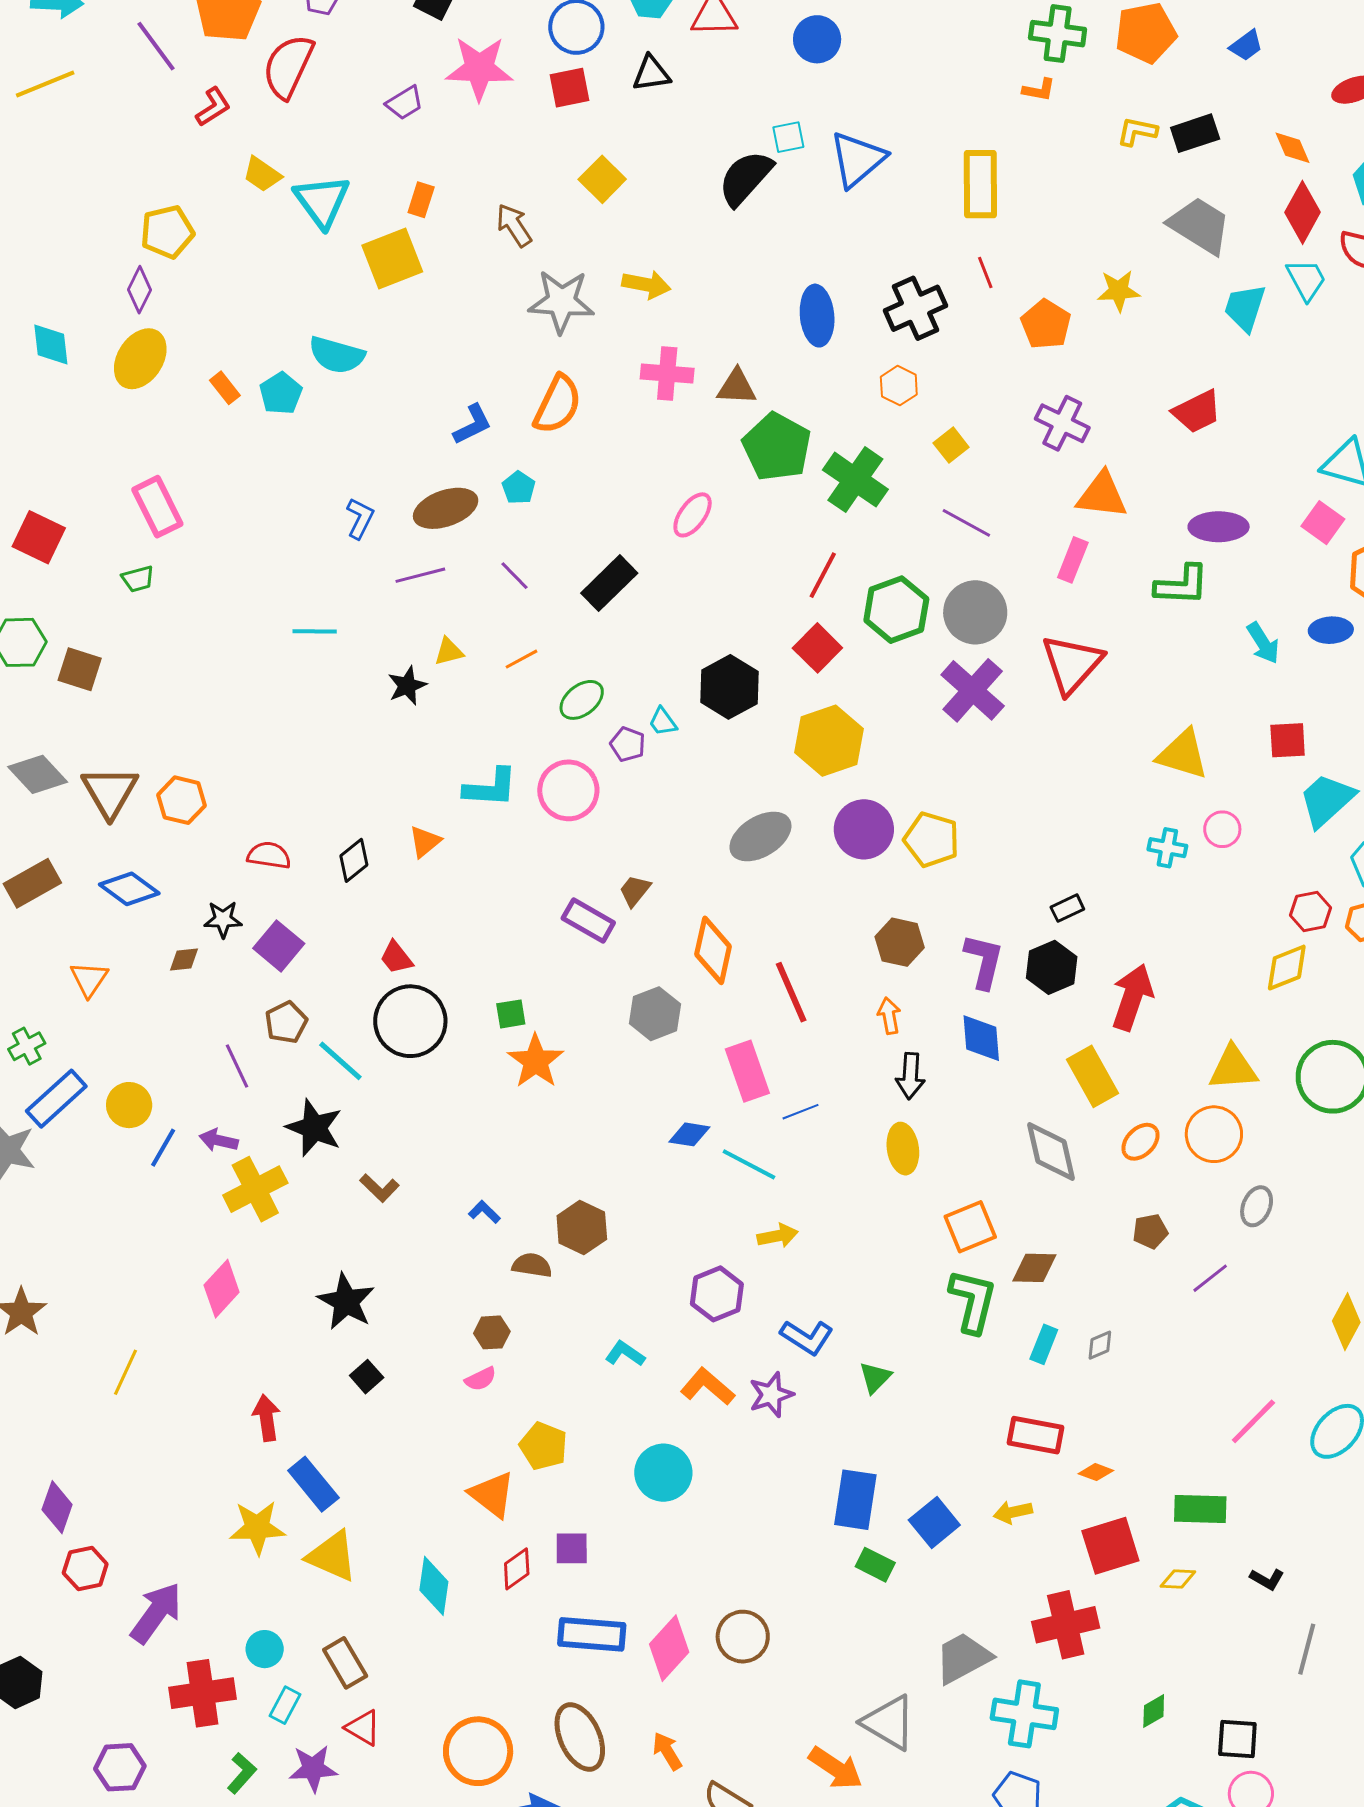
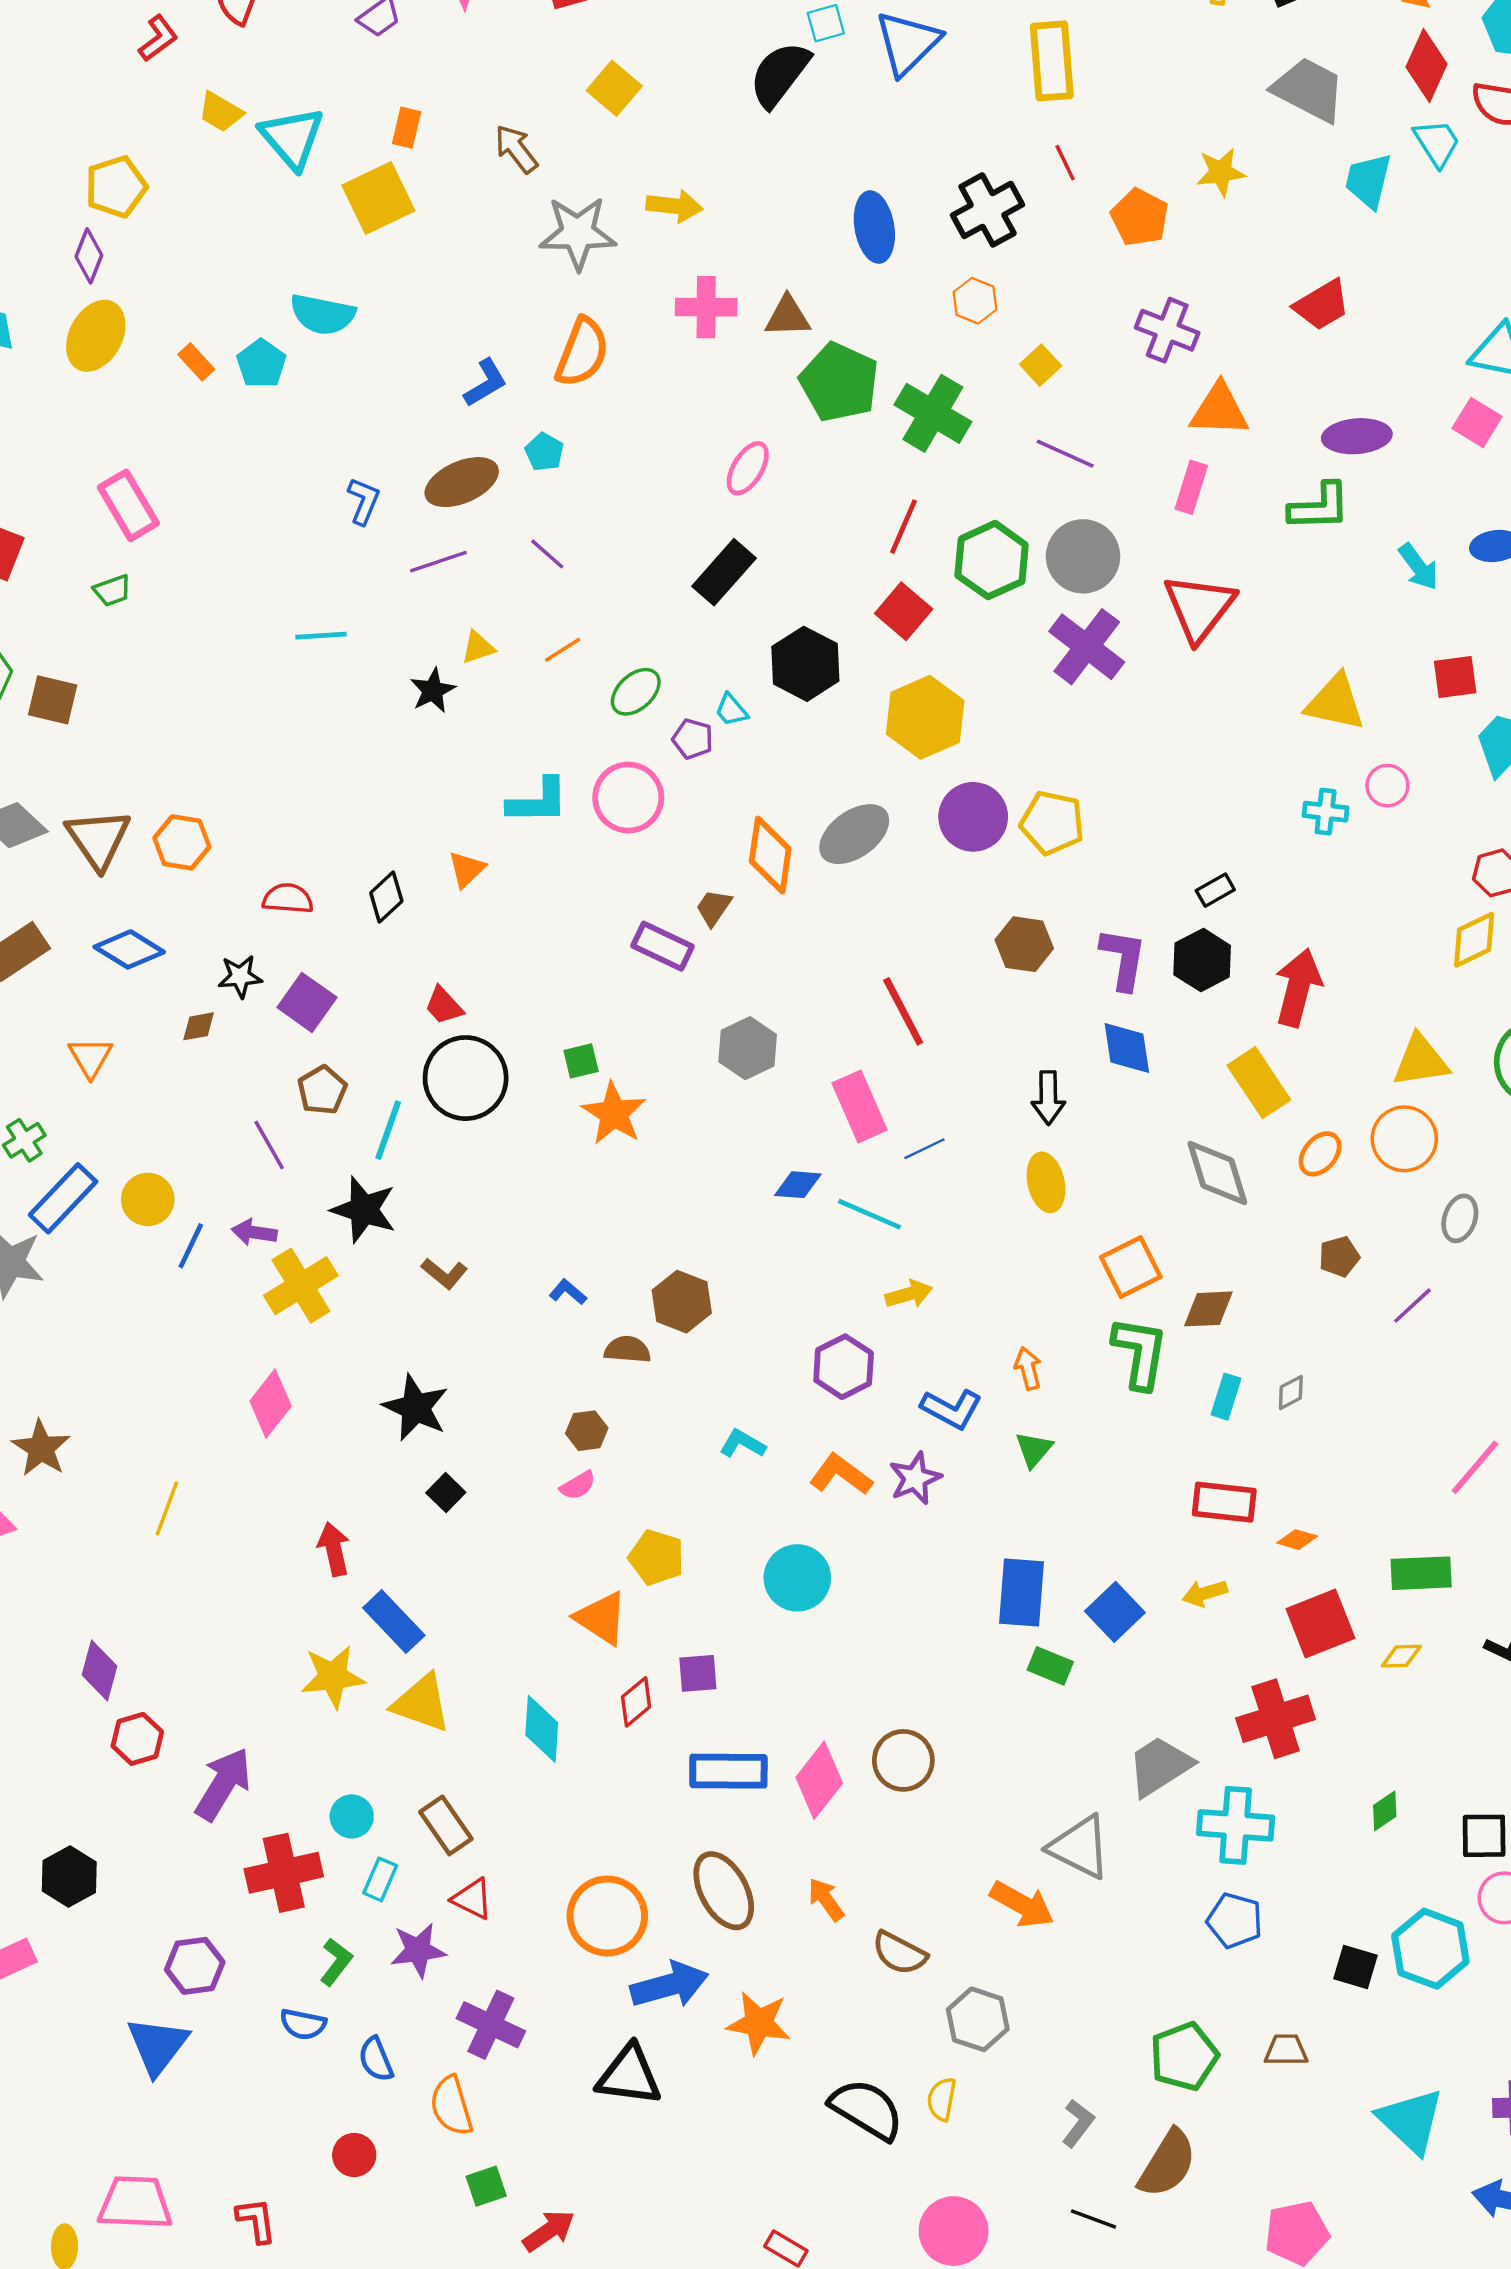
black rectangle: (609, 583) -> (724, 572), moved
orange diamond: (713, 950) -> (770, 855), moved
orange arrow: (889, 1016) -> (1028, 1368), moved
cyan line: (340, 1061) -> (388, 1130), turned 72

